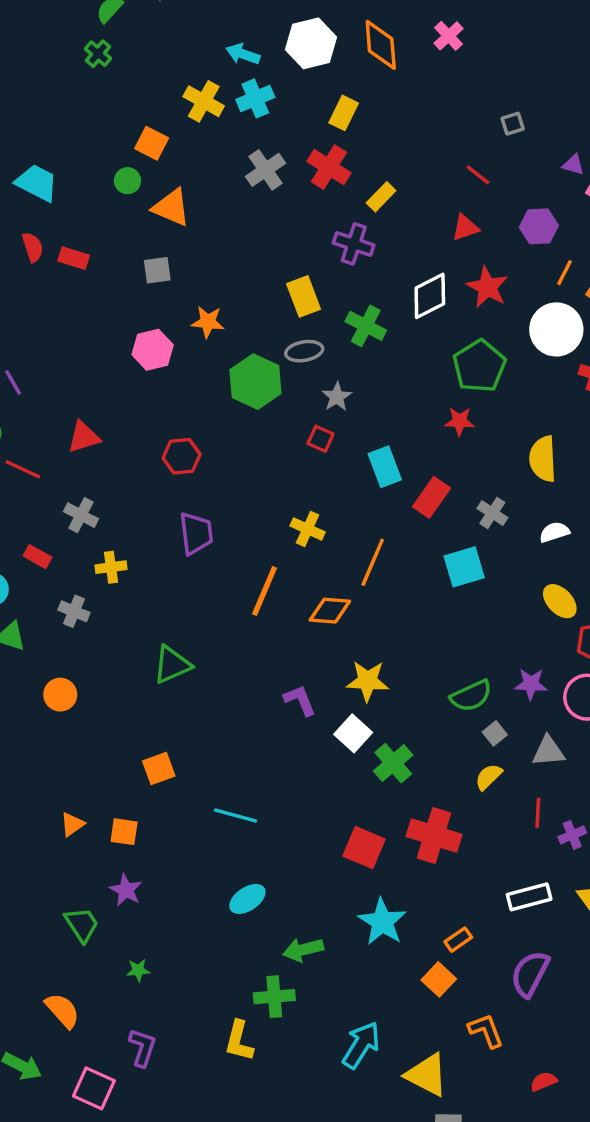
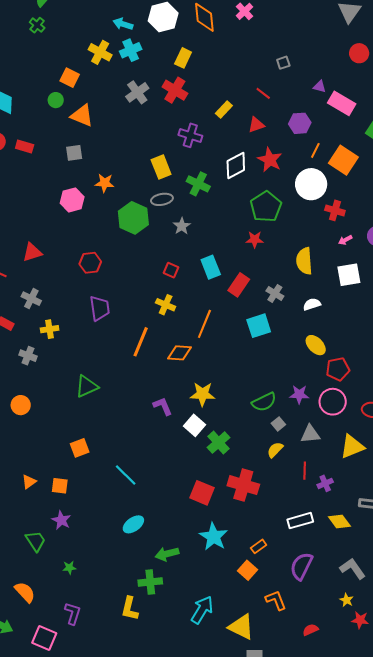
yellow rectangle: (381, 197) -> (224, 110), moved
red square: (321, 439) -> (171, 270), moved
cyan line: (236, 815) -> (126, 475), turned 30

